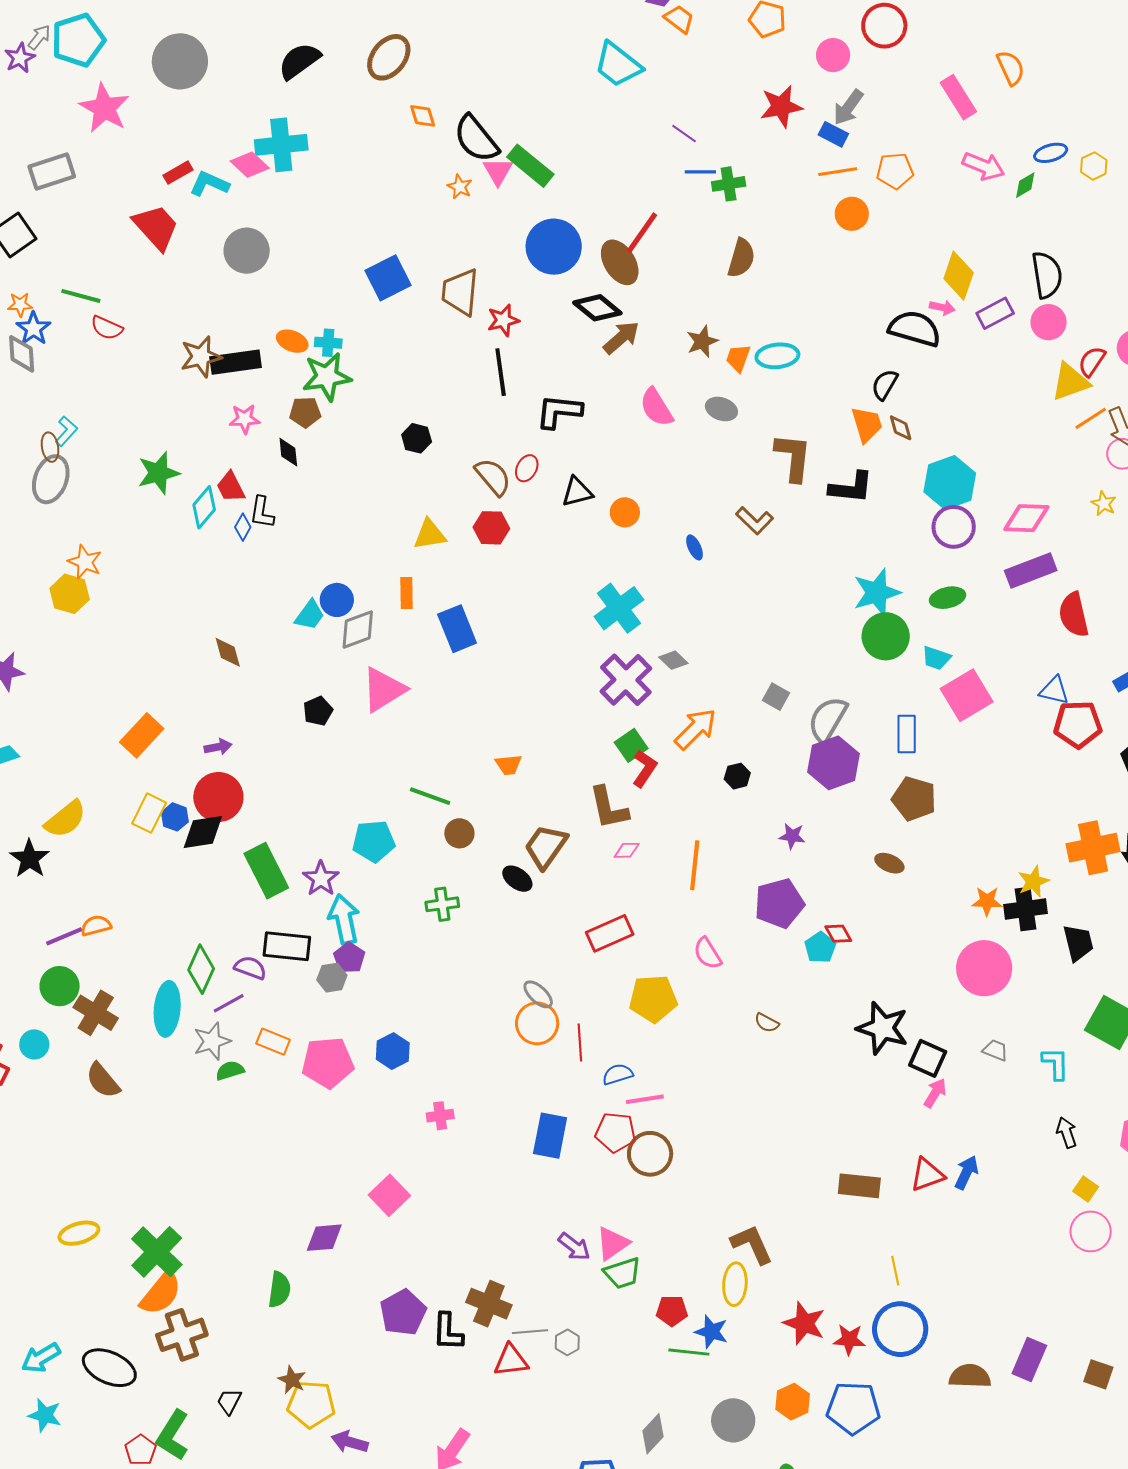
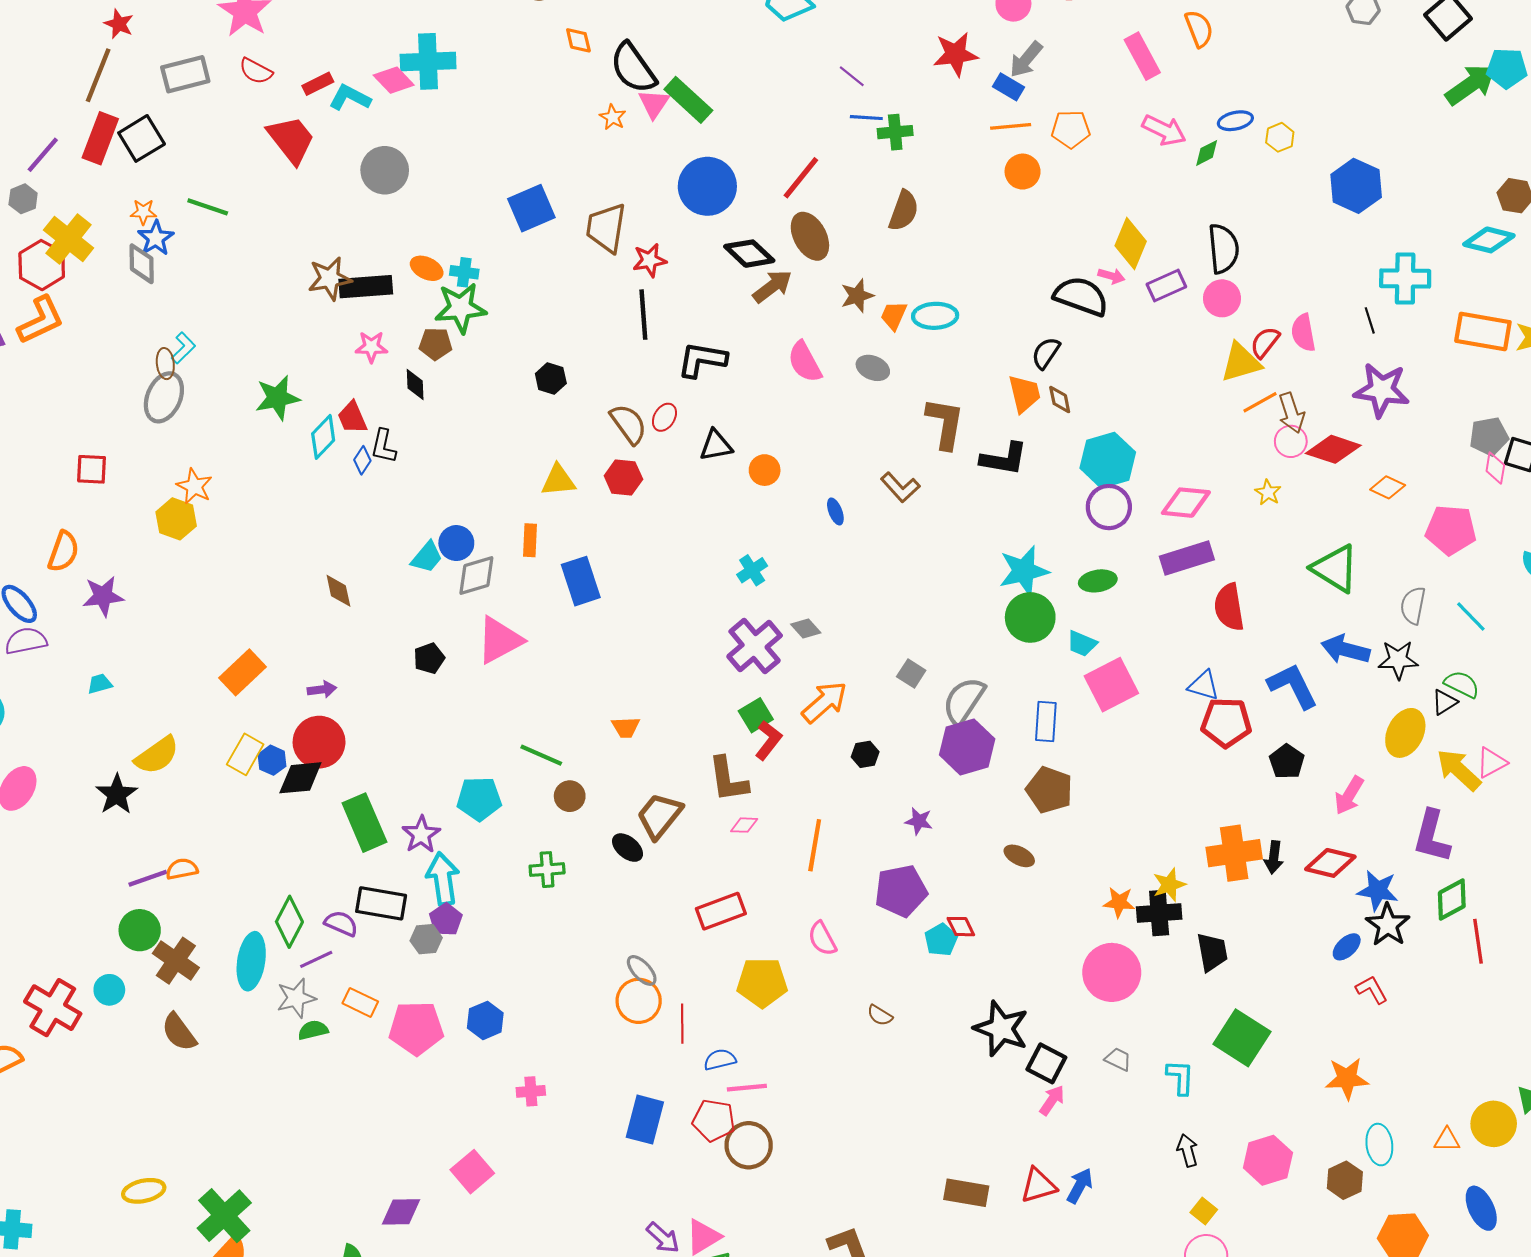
brown ellipse: (620, 262) -> (810, 236), moved
red semicircle: (107, 328) -> (256, 71), moved
cyan cross: (619, 608) -> (752, 570), size x0.6

